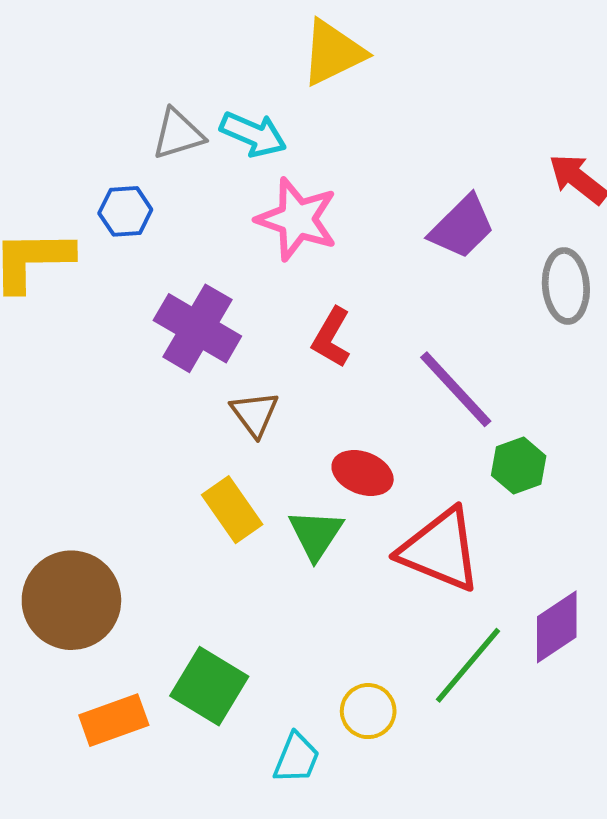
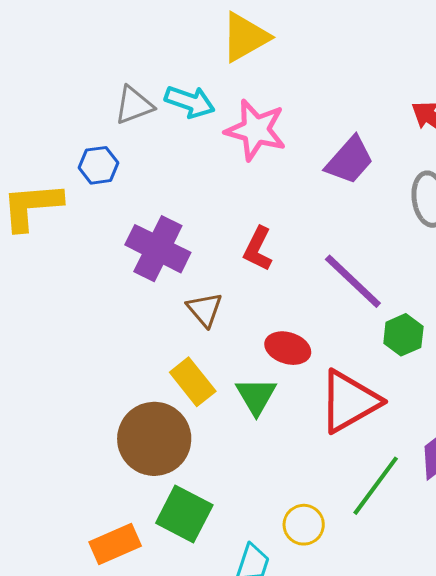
pink star: (297, 219) -> (256, 130), moved
red triangle: (440, 550) -> (349, 401), turned -48
brown circle: (71, 600) -> (154, 439), moved

